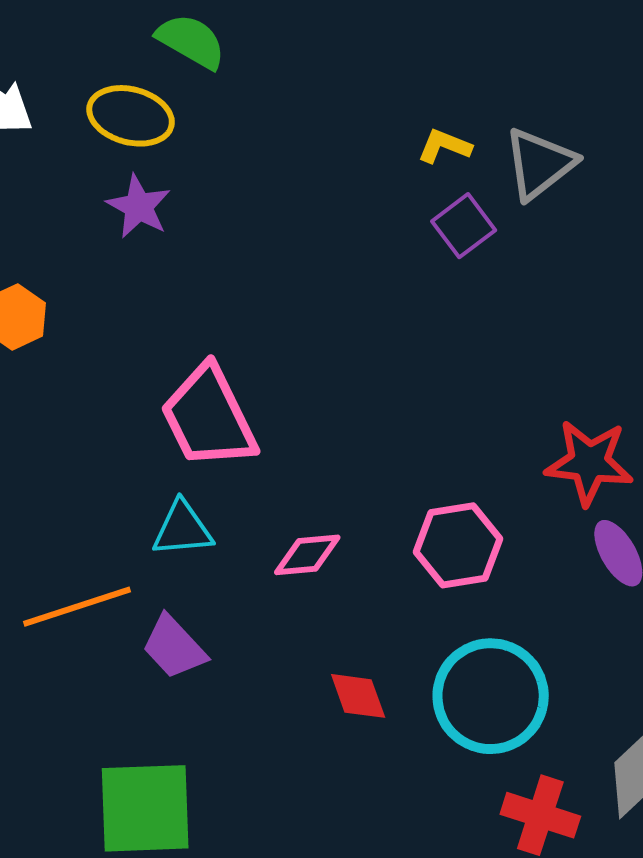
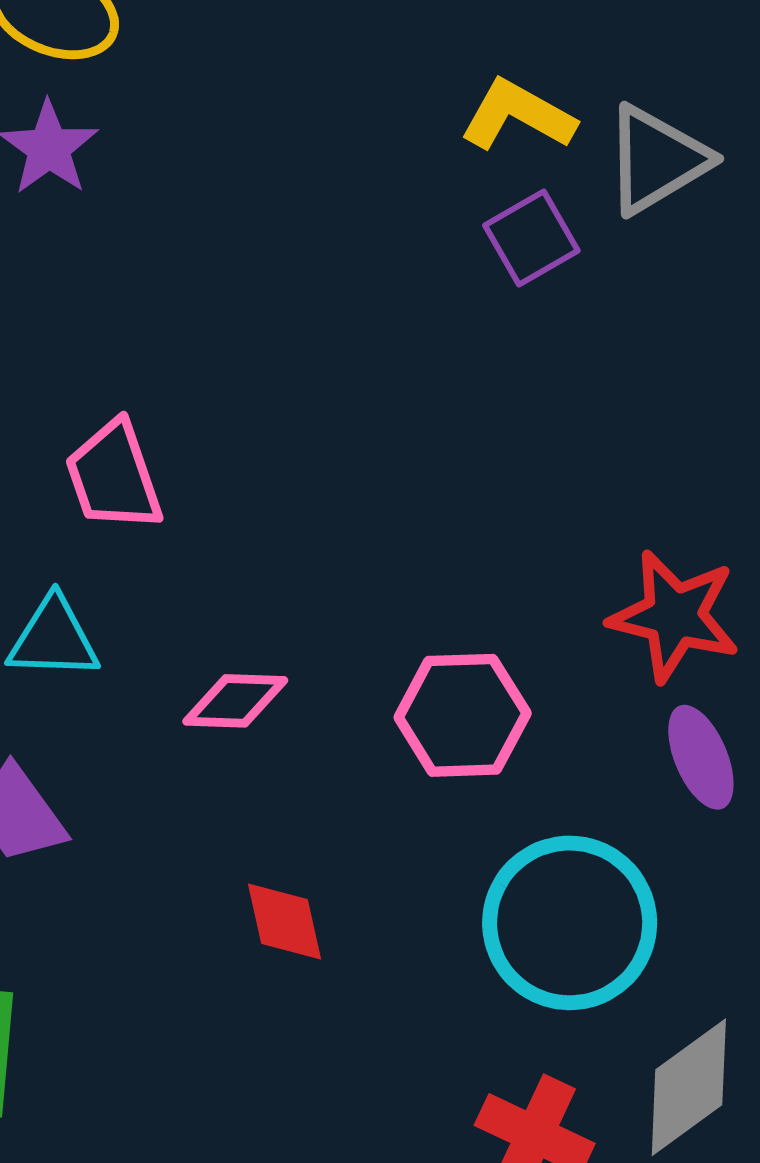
yellow L-shape: (444, 146) -> (518, 115), size x1.4
pink trapezoid: (209, 417) -> (114, 476), size x0.7
cyan circle: (491, 696) -> (570, 923), moved

